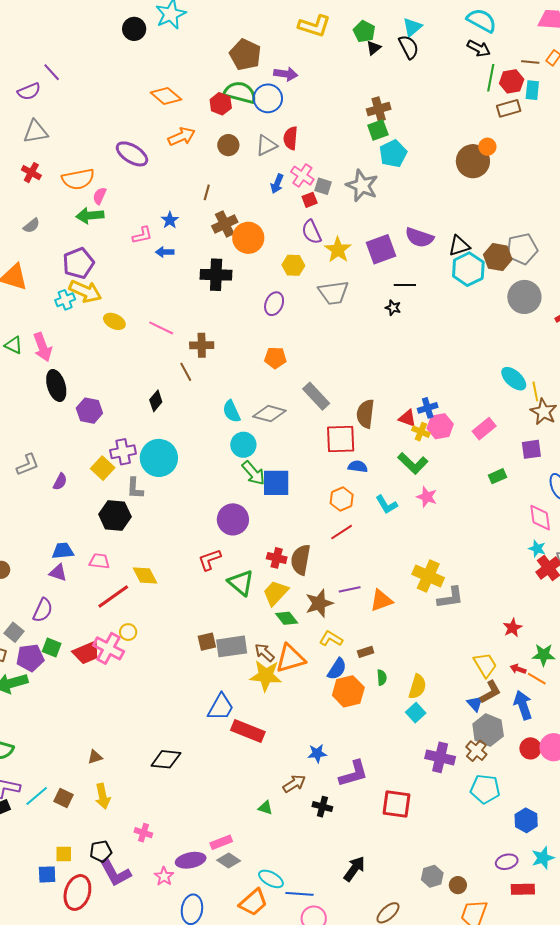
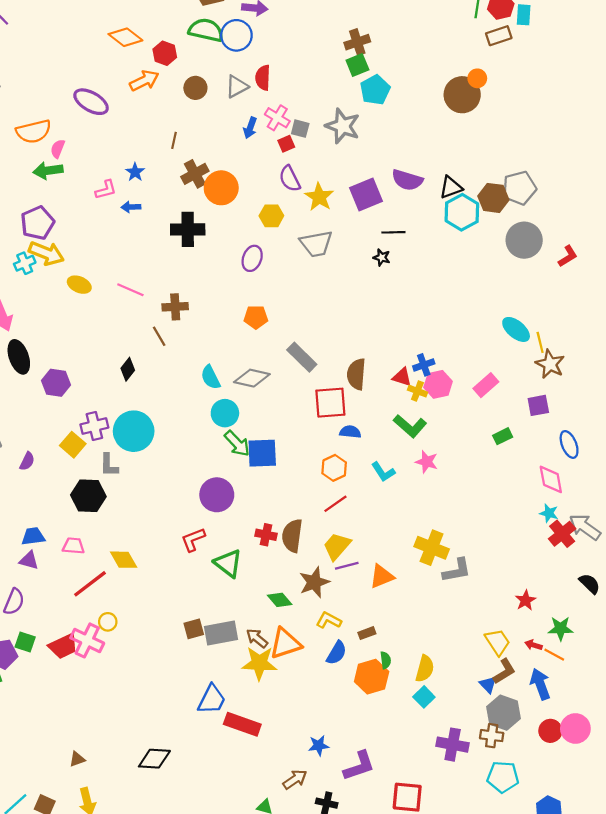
red hexagon: (221, 104) -> (165, 53), moved
yellow trapezoid: (275, 593) -> (337, 546), moved
orange hexagon: (348, 691) -> (372, 677), moved
brown cross: (476, 751) -> (492, 736), turned -30

